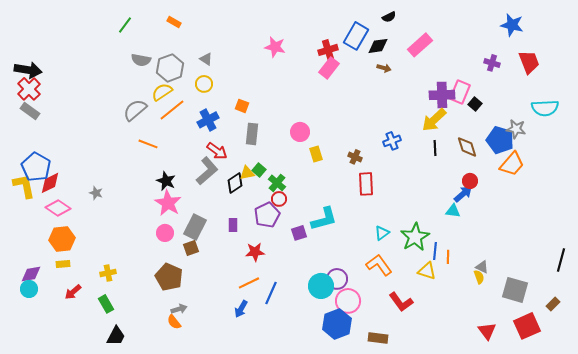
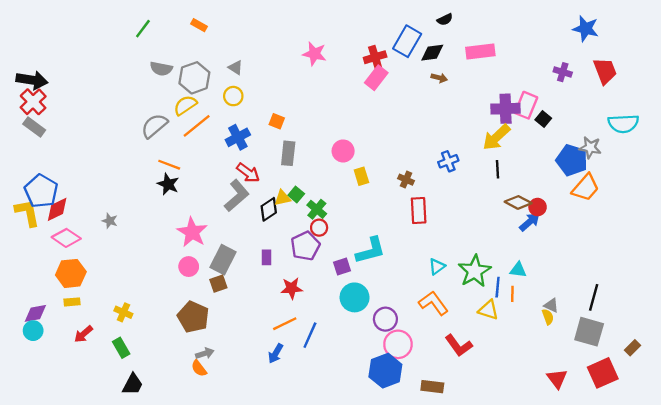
pink rectangle: (420, 45) -> (480, 51), turned 35
brown diamond: (467, 147) -> (518, 202), moved, turned -45
black star: (166, 181) -> (168, 184), moved
cyan triangle: (453, 211) -> (518, 270), moved
black line: (561, 260) -> (594, 297), moved
yellow cross: (108, 273) -> (123, 312), turned 35
cyan circle: (321, 286) -> (355, 297), moved

